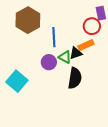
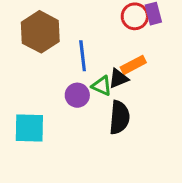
red circle: (92, 26) -> (135, 16), moved
cyan square: (17, 81) -> (29, 128), turned -35

